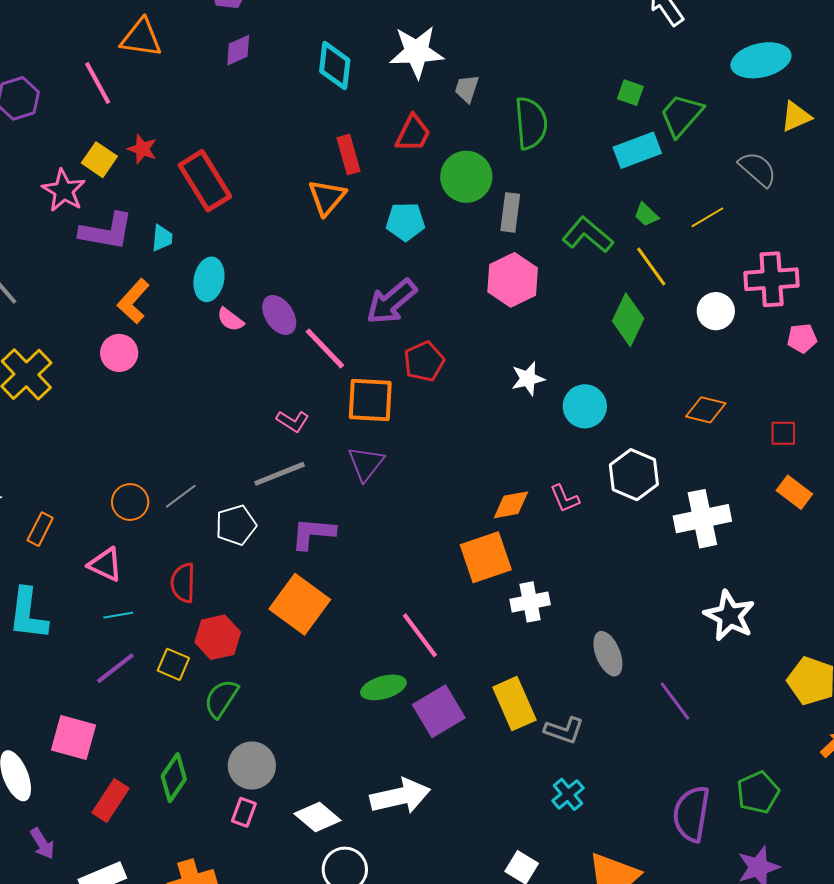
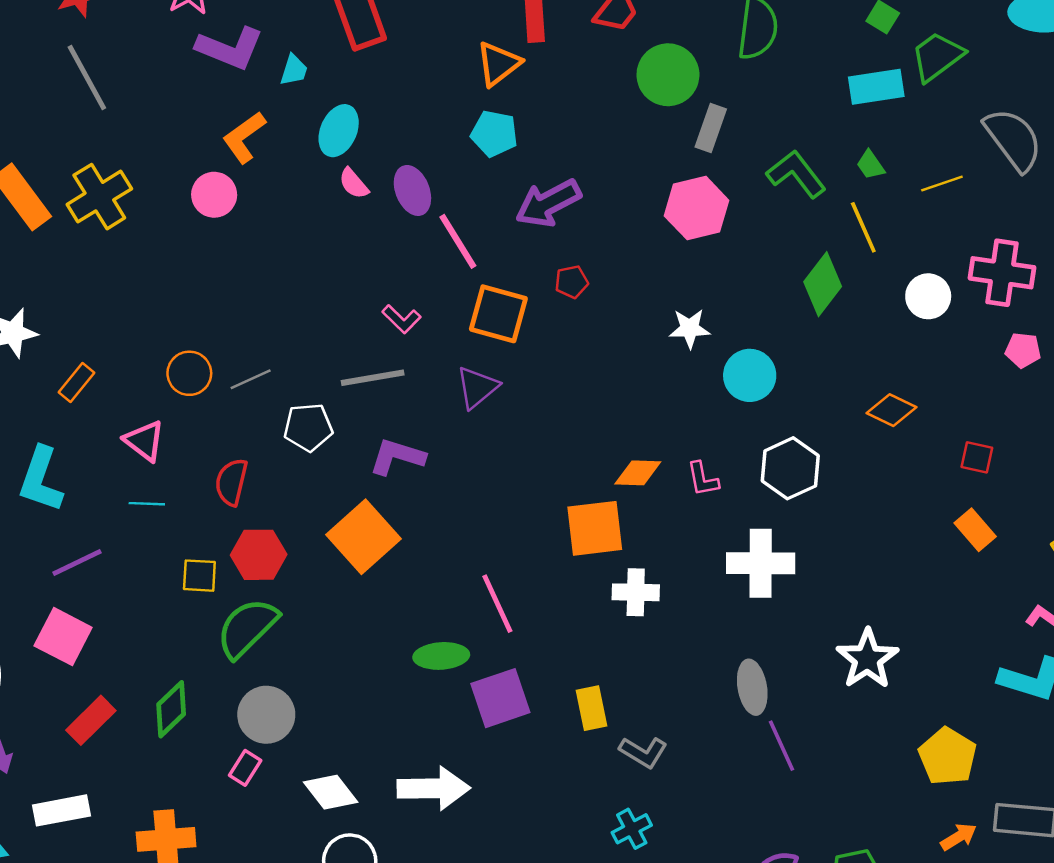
gray semicircle: (758, 169) -> (1013, 139), size x1.4
cyan pentagon: (405, 222) -> (494, 134), moved
red pentagon: (424, 361) -> (571, 282), size x0.7
white cross: (702, 519) -> (761, 563), moved
gray ellipse: (608, 654) -> (752, 687), moved
yellow square: (173, 664) -> (199, 576), turned -32
purple line: (115, 668) -> (77, 562), moved
green semicircle: (221, 698) -> (247, 628), size x1.4
yellow rectangle: (514, 704) -> (592, 708), size x0.7

